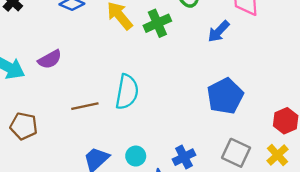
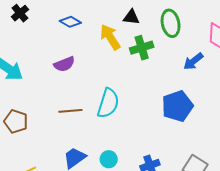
purple semicircle: (50, 59) -> (64, 64), moved
blue pentagon: (225, 96) -> (177, 106), moved

